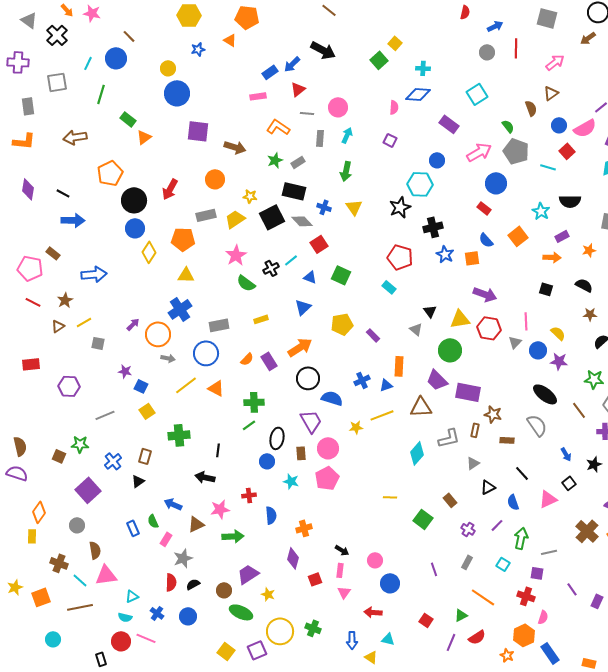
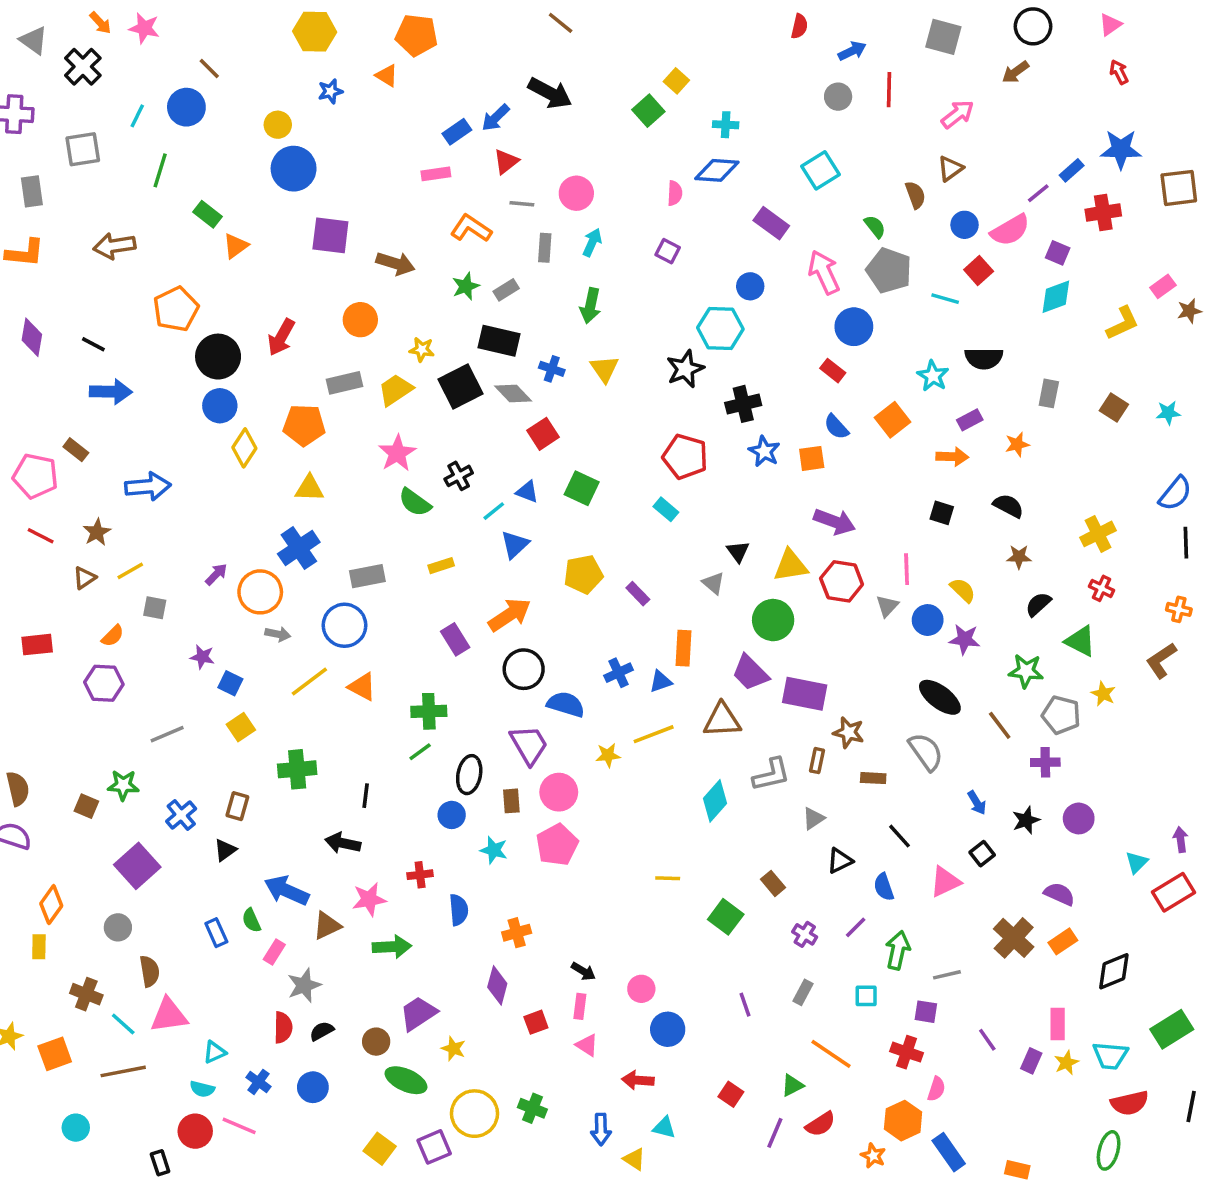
pink arrow: (479, 152) -> (824, 272), turned -85
cyan line: (291, 260) -> (494, 511), moved
orange semicircle: (247, 359) -> (113, 636), moved
blue arrow: (173, 504) -> (287, 890), size x1.4
cyan square: (503, 564) -> (866, 996), turned -32
pink triangle: (344, 592) -> (587, 1045), turned -32

